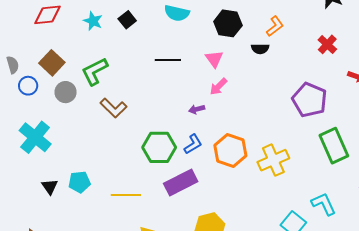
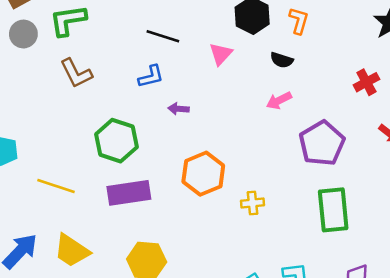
orange L-shape: (275, 26) -> (299, 21), moved, turned -55
pink arrow: (218, 87) -> (279, 101), moved
blue L-shape: (193, 144) -> (151, 76), moved
yellow cross: (273, 160) -> (253, 203), size x0.6

